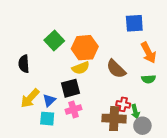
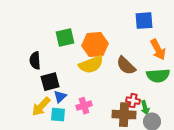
green square: (54, 41) -> (65, 38), turned 30
yellow semicircle: (81, 68) -> (91, 65), size x1.4
green semicircle: (149, 79) -> (158, 76), size x1.6
black square: (70, 88) -> (50, 82), moved
yellow arrow: (30, 98) -> (41, 107), moved

